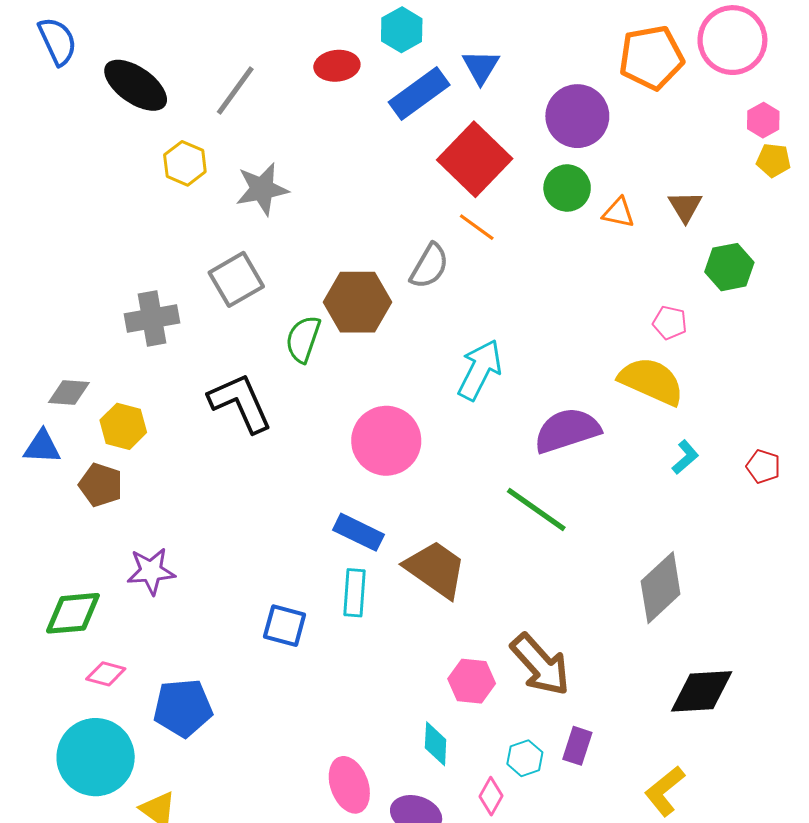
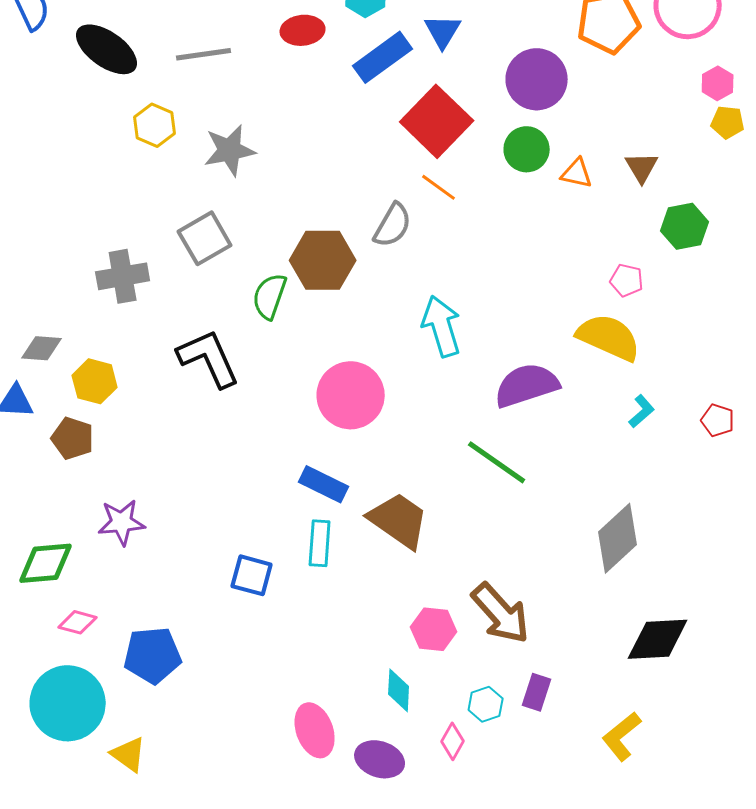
gray line: (235, 90) -> (204, 54), turned 46
cyan arrow: (480, 370) -> (442, 326), turned -44

